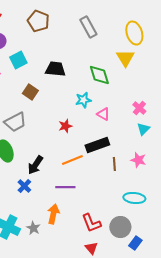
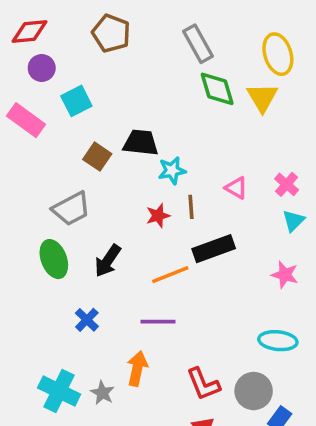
black trapezoid: (55, 69) -> (141, 143), moved
green diamond: (99, 75) -> (217, 89), moved
cyan star: (83, 100) -> (172, 170), moved
pink triangle: (103, 114) -> (236, 188), moved
brown line: (114, 164) -> (191, 207), moved
black arrow: (35, 165) -> (108, 261), moved

